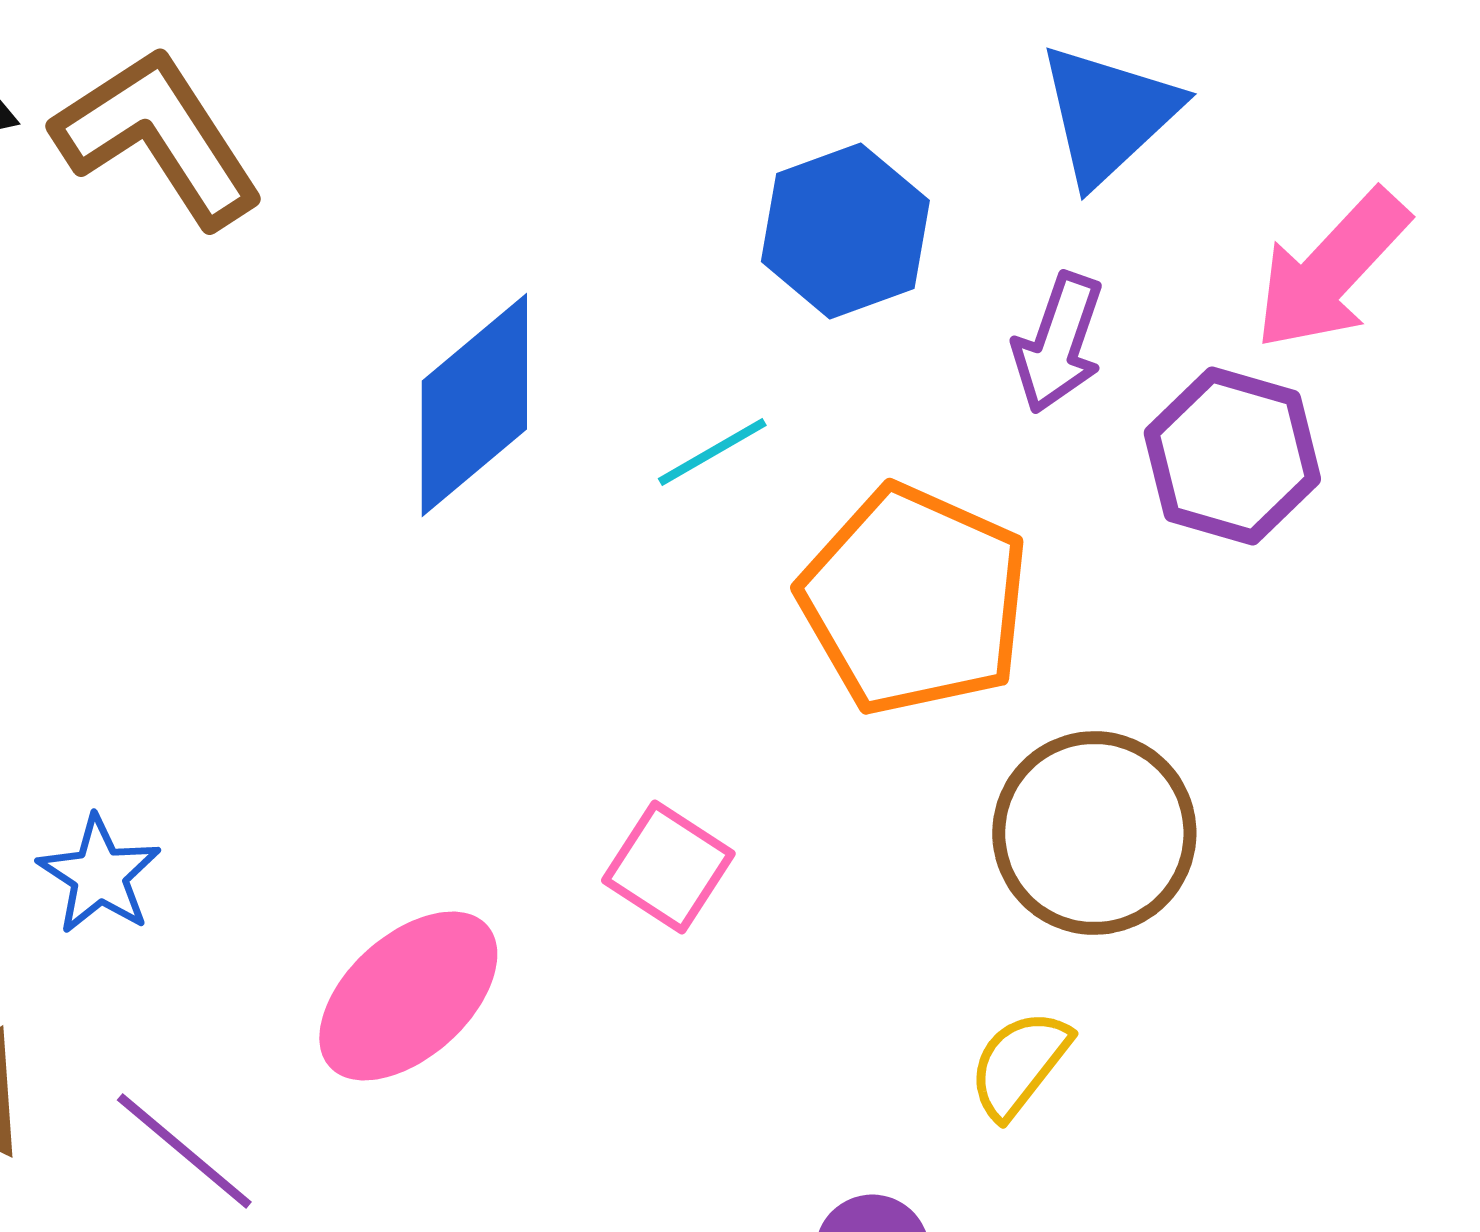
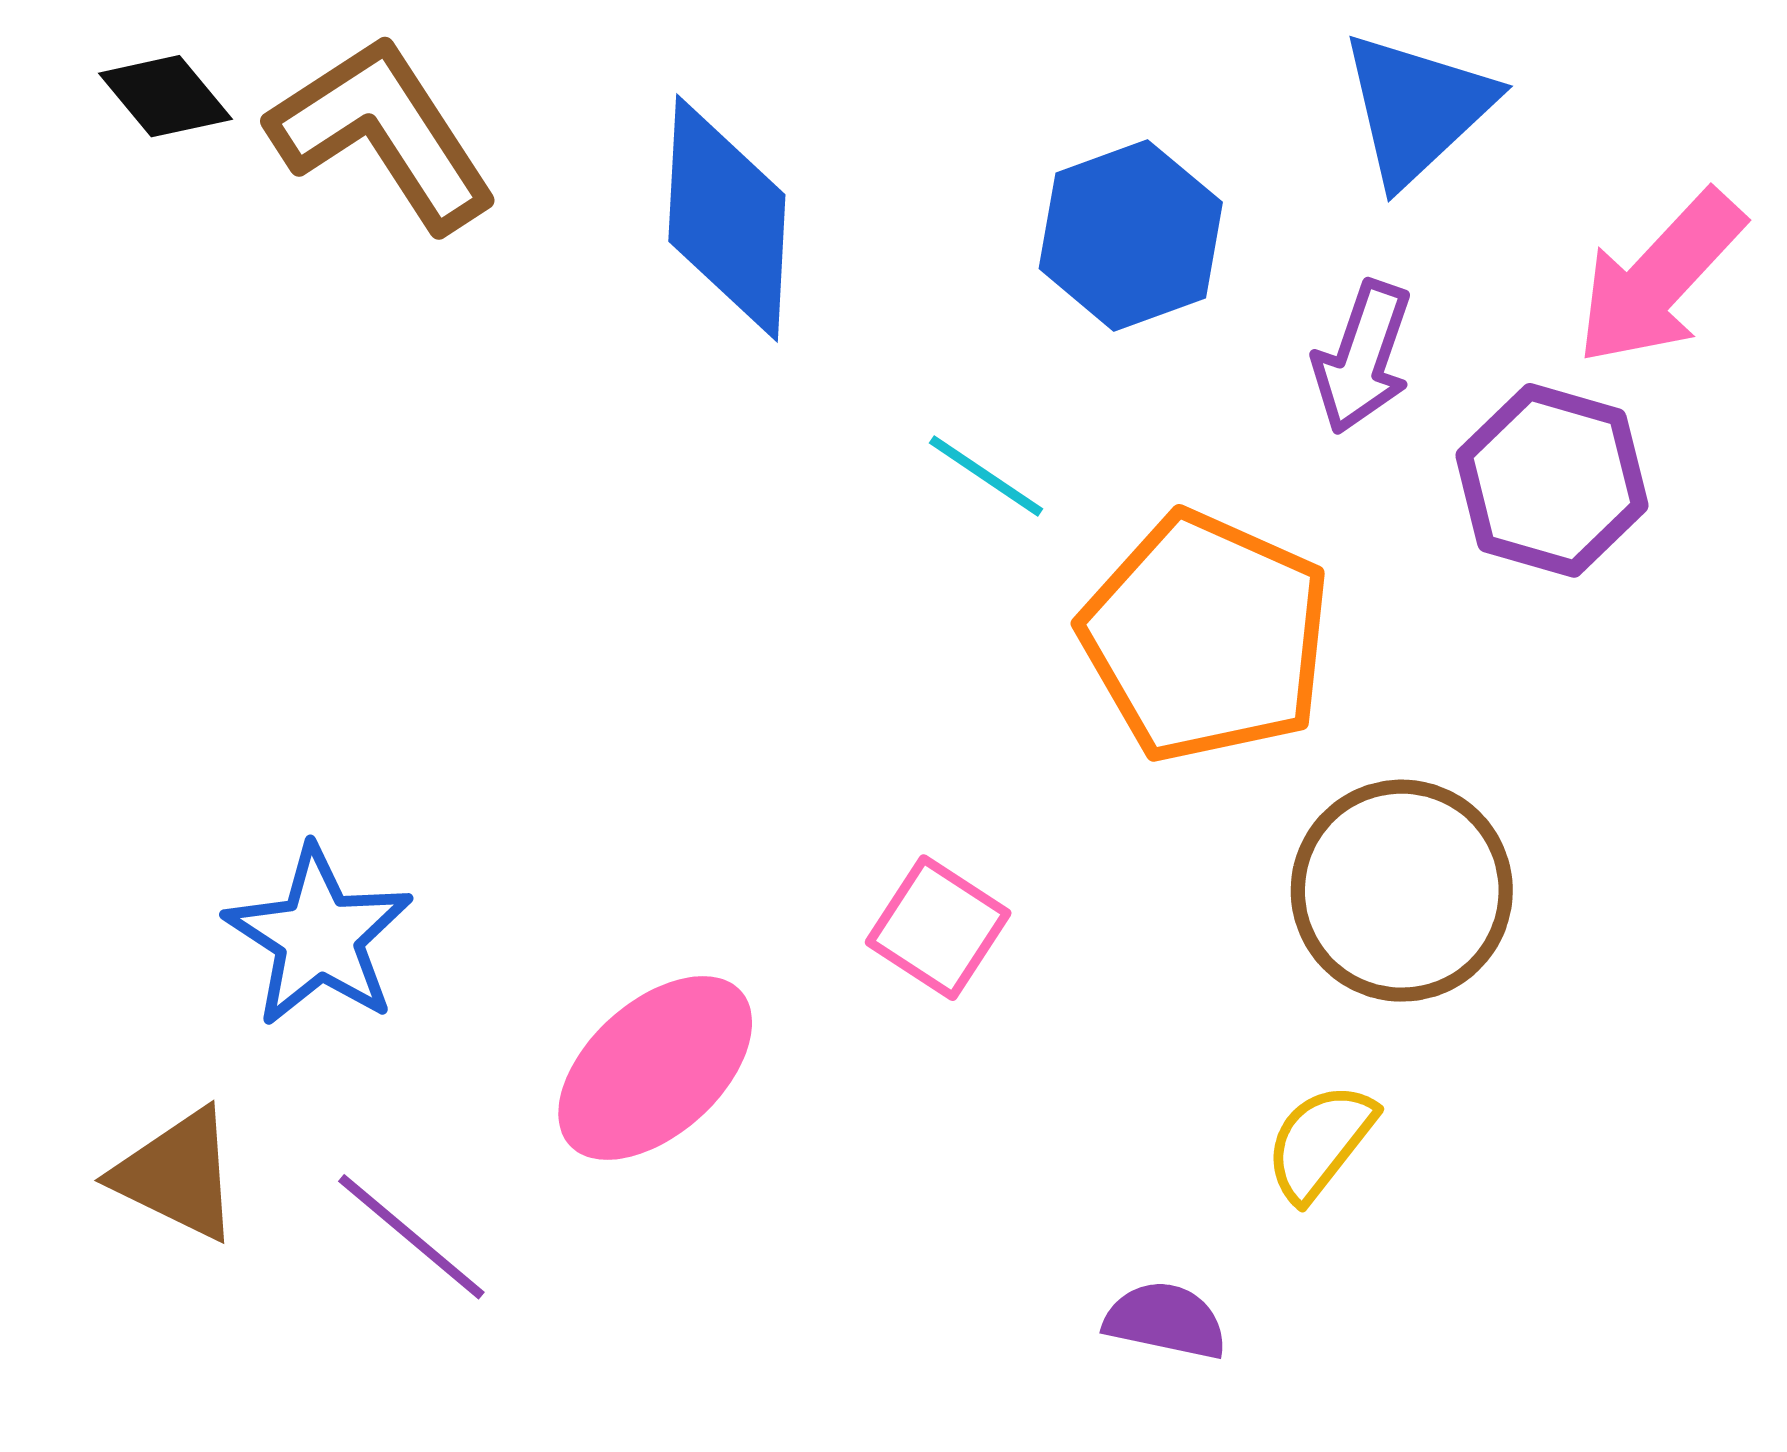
blue diamond: (474, 405) -> (727, 218), moved, turned -47
cyan line: (712, 452) -> (986, 476), turned 64
blue star: (99, 875) -> (319, 936), size x1.4

